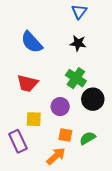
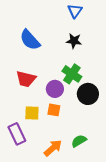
purple circle: (60, 107) -> (55, 89), moved
orange square: (65, 135) -> (54, 110), moved
green semicircle: (88, 138) -> (79, 141), moved

